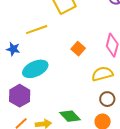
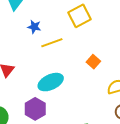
blue star: (13, 49) -> (34, 27), moved

